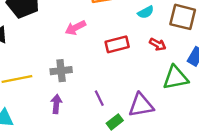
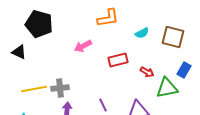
red arrow: (158, 44) -> (147, 72), moved
gray cross: (61, 71) -> (60, 88), moved

